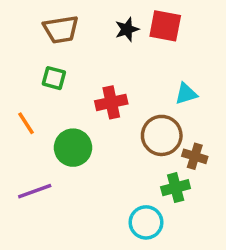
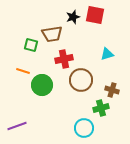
brown trapezoid: (61, 29) -> (52, 34), moved
orange line: (26, 123) -> (23, 71), moved, turned -40
brown circle: (162, 135) -> (81, 80), moved
purple line: (35, 191) -> (17, 126), moved

